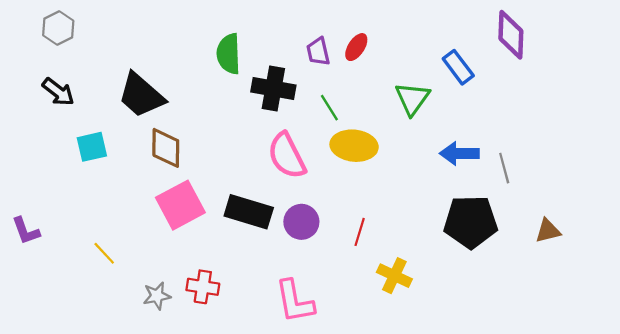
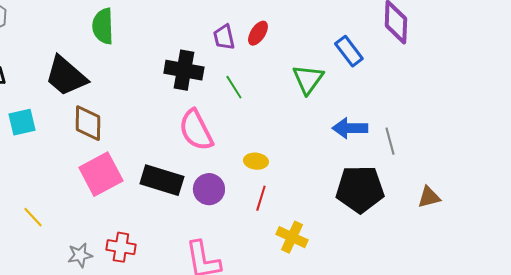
green semicircle: (229, 54) -> (103, 26), moved
yellow ellipse: (354, 146) -> (256, 161), moved, size x0.6

